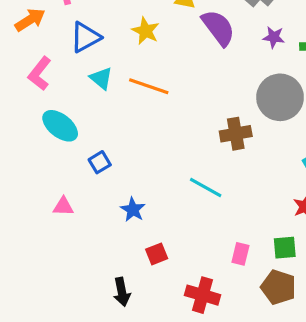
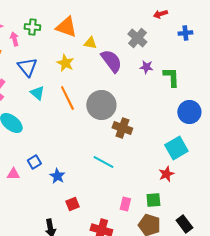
blue triangle: (85, 37) -> (27, 67), turned -40
orange line: (149, 86) -> (67, 98), turned 45
gray circle: (280, 97) -> (101, 105), moved
brown cross: (236, 134) -> (122, 128), turned 30
blue square: (100, 162) -> (34, 162), moved

